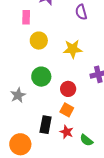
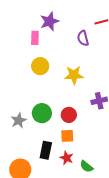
pink rectangle: (26, 17) -> (35, 38), moved
green circle: (41, 77) -> (42, 113), moved
orange square: (67, 110) -> (67, 136), turned -32

